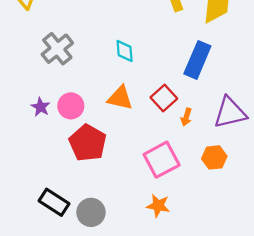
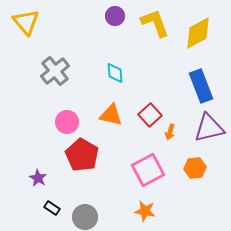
blue rectangle: (197, 60) -> (201, 86), moved, turned -44
purple star: (41, 107) -> (38, 178), moved
black rectangle: (54, 202) -> (52, 208), size x0.6

